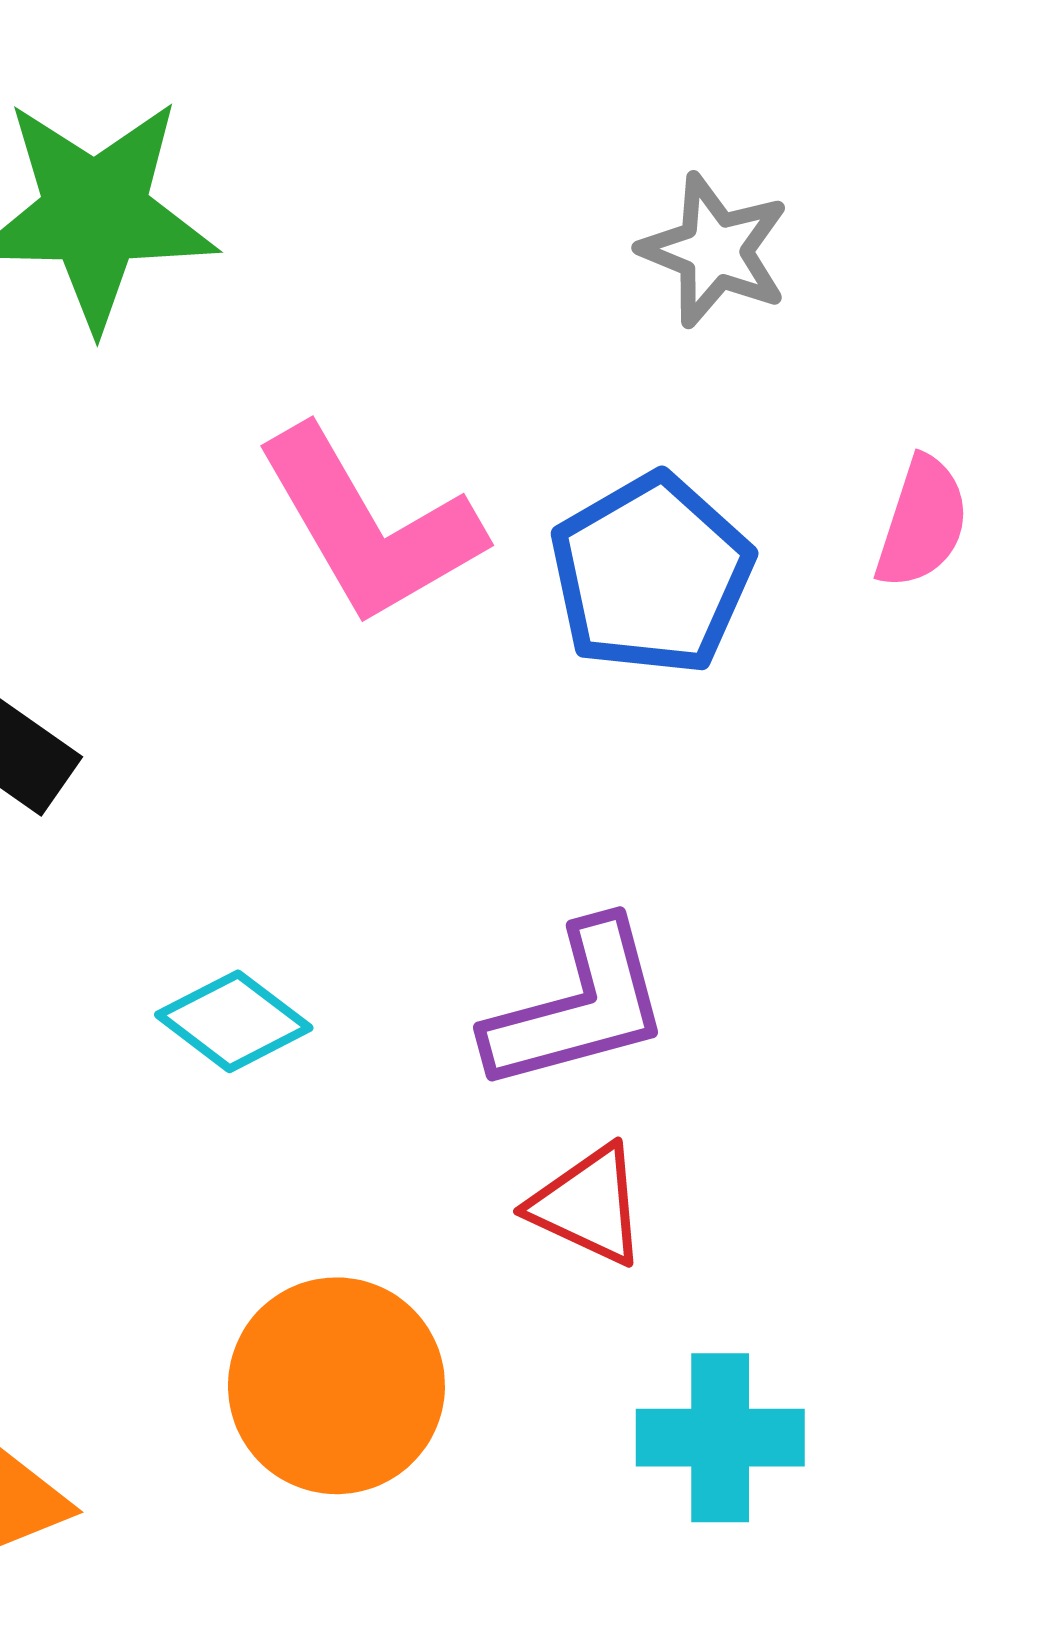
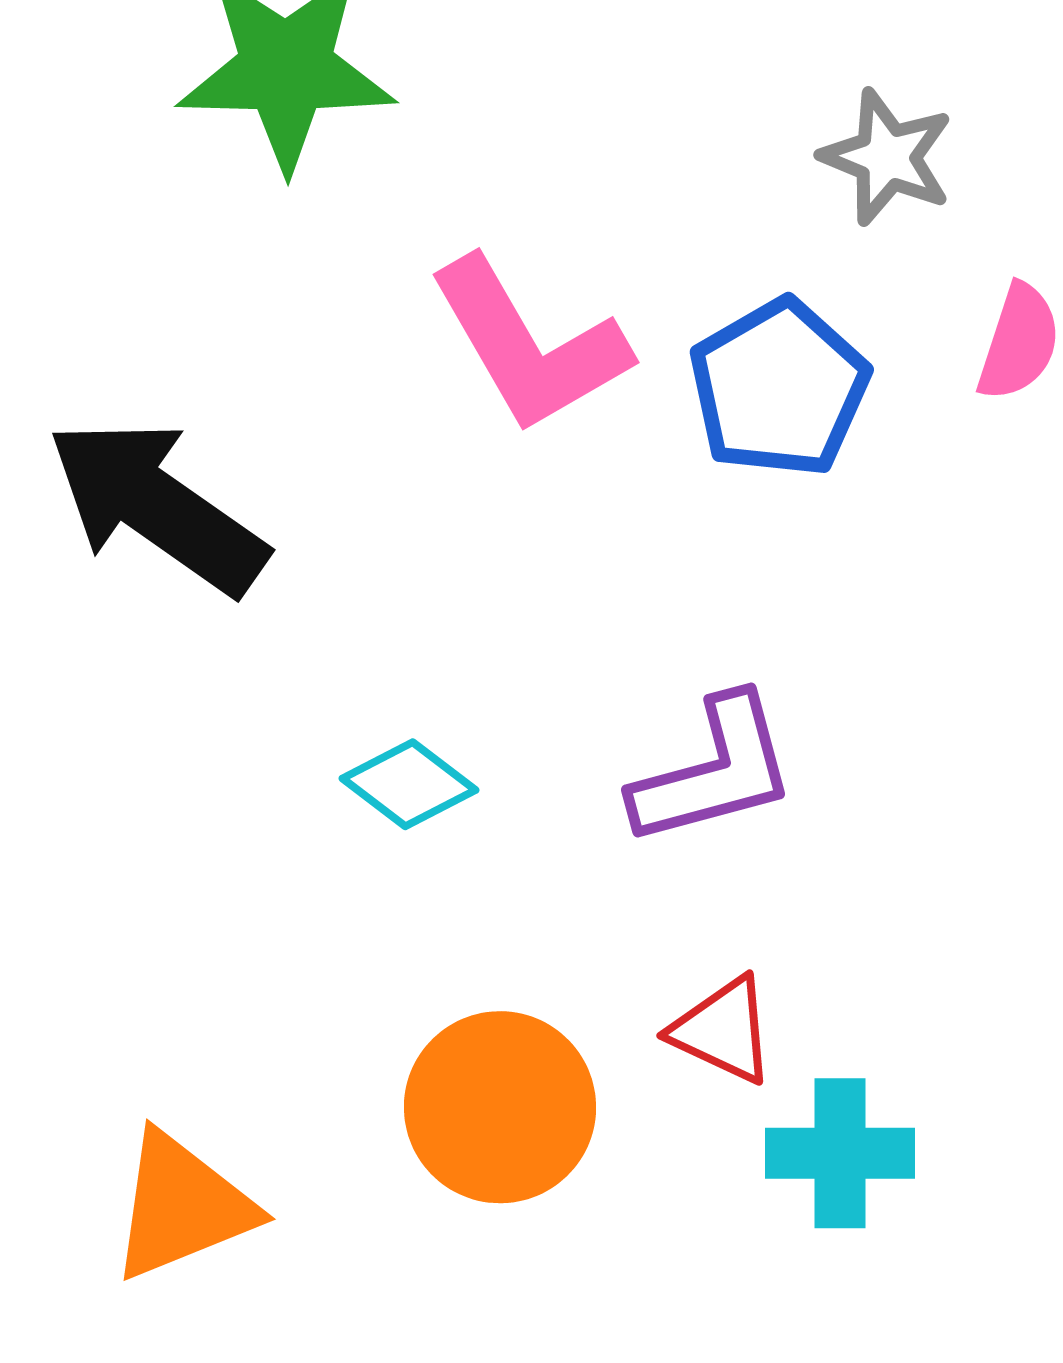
gray star: (715, 251) -> (887, 157), moved
red triangle: (588, 1205) -> (723, 1030), moved

